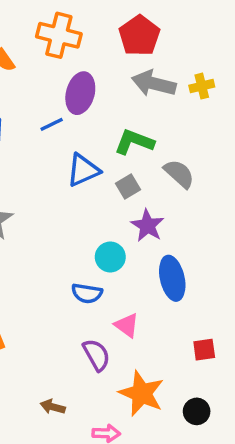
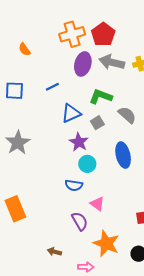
orange cross: (59, 35) -> (72, 34), moved, turned -30
purple ellipse: (80, 93) -> (83, 64), moved
purple star: (147, 226) -> (79, 142), moved
blue ellipse: (172, 278) -> (123, 155), moved

